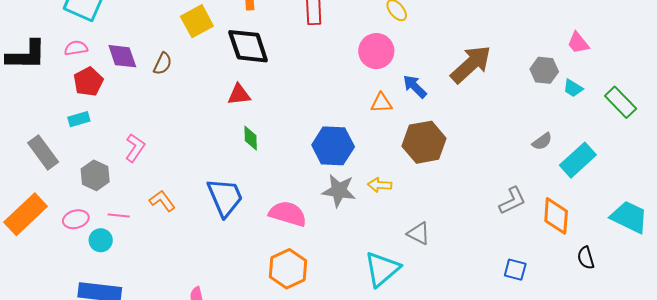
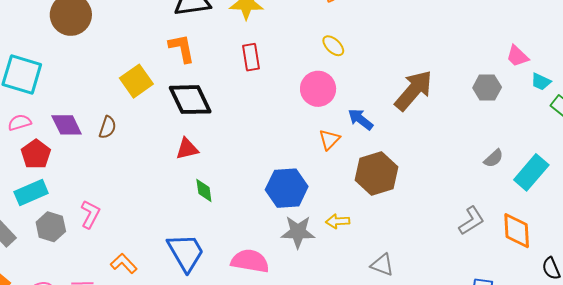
cyan trapezoid: (573, 88) -> (541, 82), moved
orange triangle: (381, 103) -> (329, 140), turned -35
cyan rectangle: (79, 119) -> (31, 193), size x1.5
gray hexagon: (95, 175) -> (51, 227), moved

